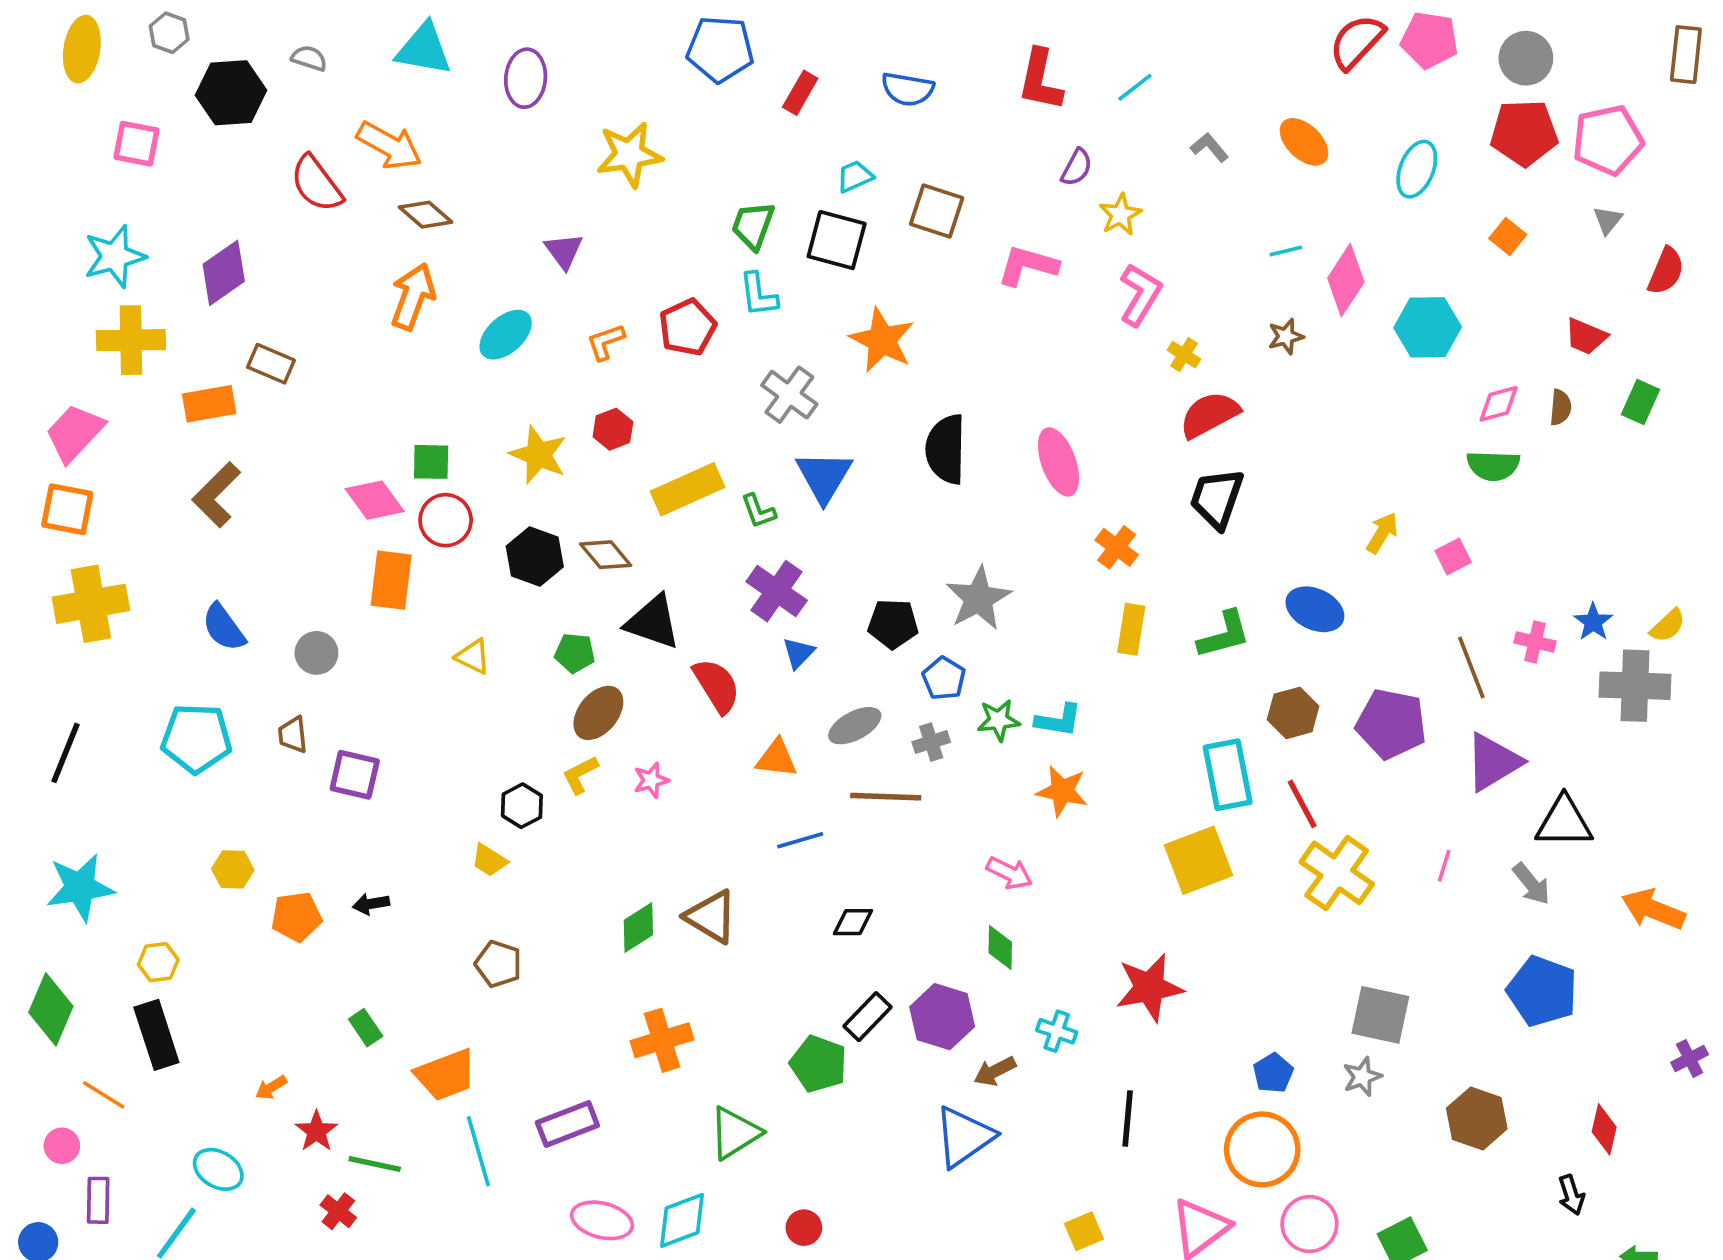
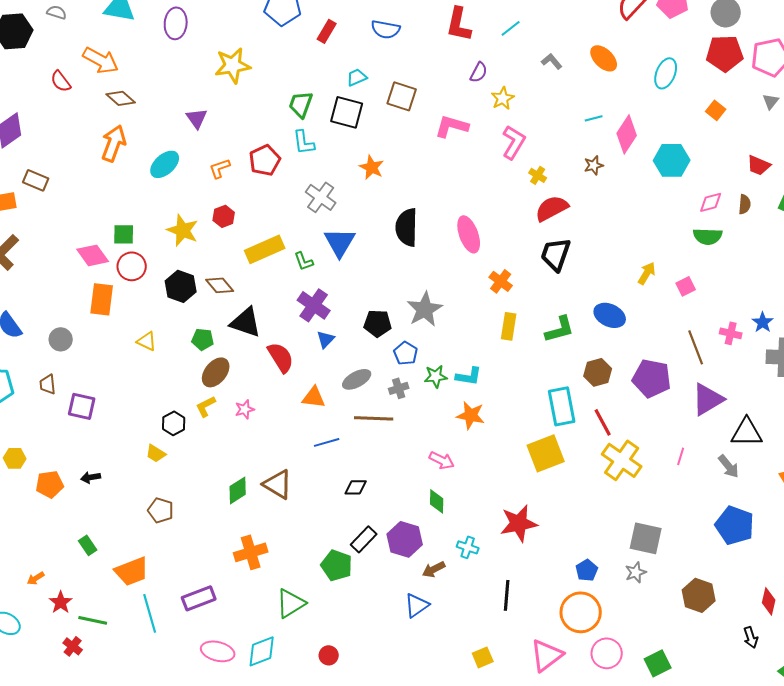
red semicircle: (316, 184) -> (61, 81), size x0.7
orange star: (882, 340) -> (372, 167), size x0.7
blue triangle: (964, 1137) -> (417, 605), size x0.7

